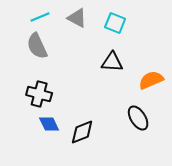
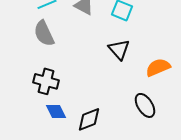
black triangle: (112, 62) -> (119, 49), turned 45

